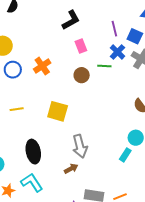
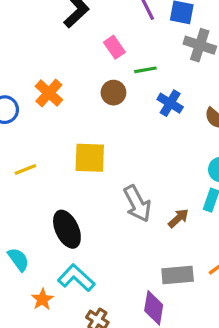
pink rectangle: (81, 46) -> (114, 47), moved
blue cross: (118, 52) -> (170, 103), moved
brown arrow: (71, 169) -> (178, 218), moved

